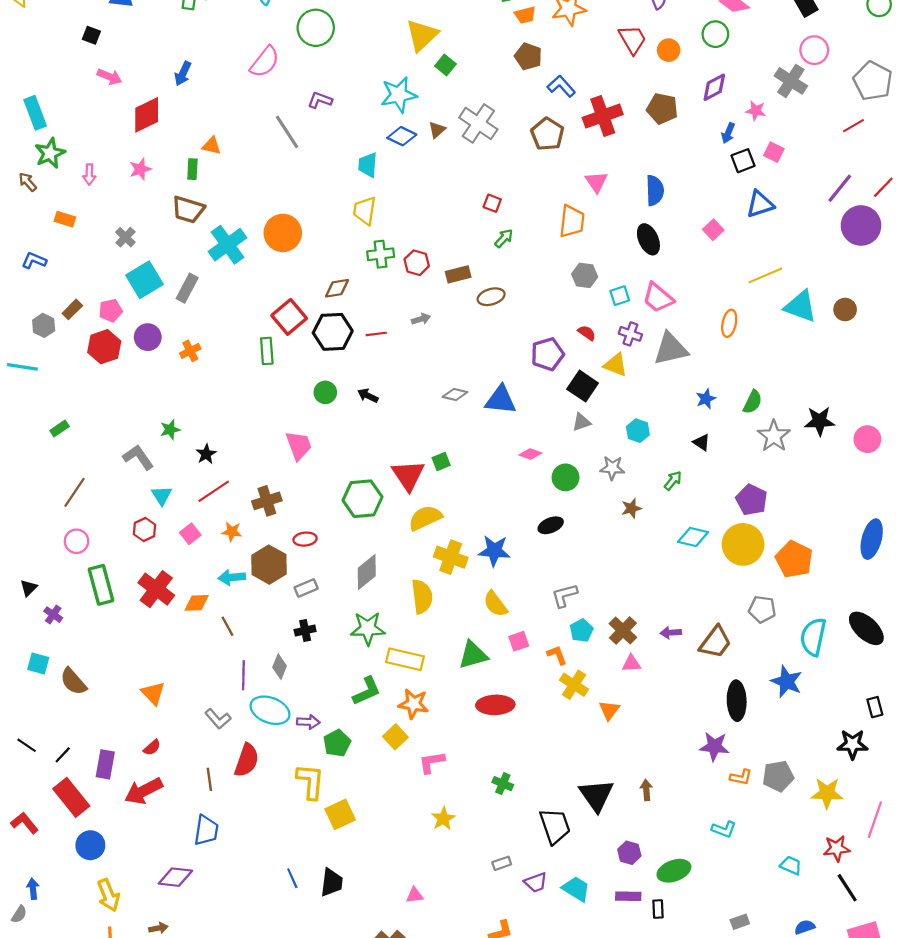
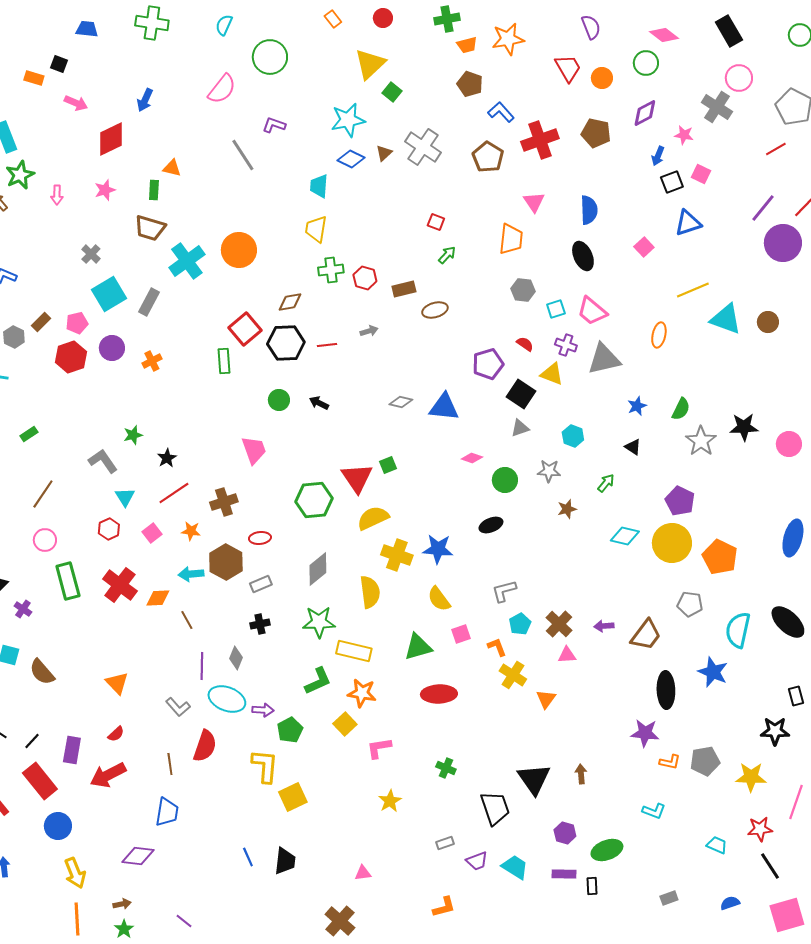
orange rectangle: (65, 219) -> (34, 78), moved

